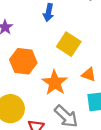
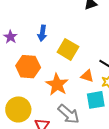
blue arrow: (48, 13) -> (42, 33), moved

